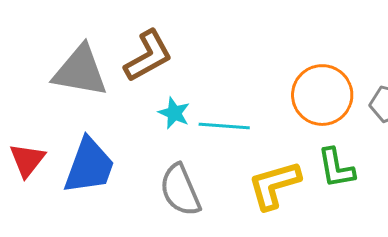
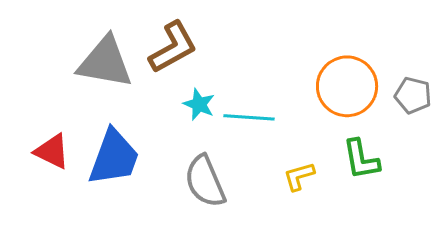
red triangle: (27, 160) -> (52, 151), turned -42
yellow L-shape: (274, 185) -> (299, 176), size x0.6

